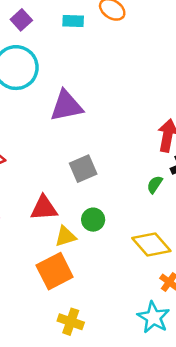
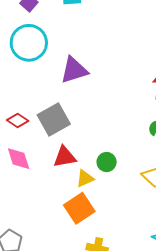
gray square: (83, 169) -> (54, 120), moved, size x1.4

